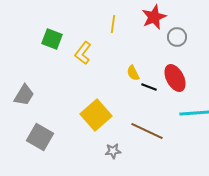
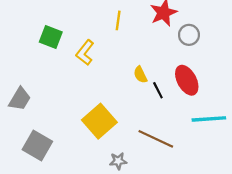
black line: (149, 87) -> (158, 90), turned 42

